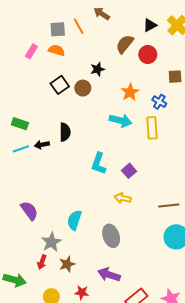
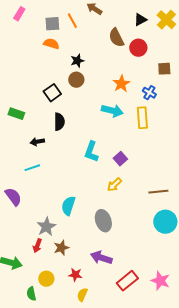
brown semicircle: (125, 44) -> (116, 38), turned -66
pink rectangle: (31, 51) -> (19, 14), moved
black star: (97, 69) -> (77, 61), moved
black square: (60, 85) -> (52, 93), moved
black arrow: (42, 145) -> (37, 142), moved
cyan line: (21, 149) -> (32, 168), moved
yellow arrow: (123, 198) -> (114, 185), turned -56
purple semicircle: (29, 211) -> (13, 197), moved

